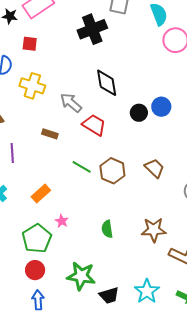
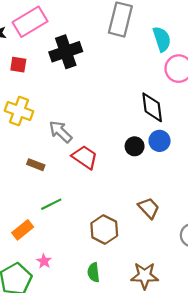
black cross: (92, 29) -> (66, 52), moved
black diamond: (107, 83) -> (152, 107), moved
green line: (82, 167) -> (51, 204), moved, turned -60
brown hexagon: (112, 171) -> (104, 229), moved

